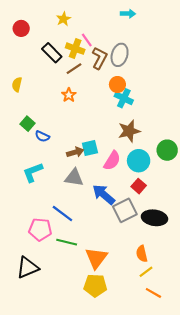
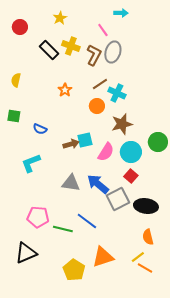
pink line: (87, 40) -> (103, 30), moved
brown line: (74, 69) -> (100, 84), moved
orange circle: (117, 84) -> (97, 106), moved
green square: (28, 124) -> (14, 116), moved, turned -32
gray triangle: (74, 178) -> (71, 183), moved
blue line: (62, 214) -> (87, 221), moved
orange semicircle: (142, 254) -> (148, 237), moved
orange triangle: (96, 258) -> (103, 257), moved, turned 35
yellow pentagon: (95, 286) -> (74, 270), moved, turned 30
orange line: (153, 293) -> (145, 268), moved

